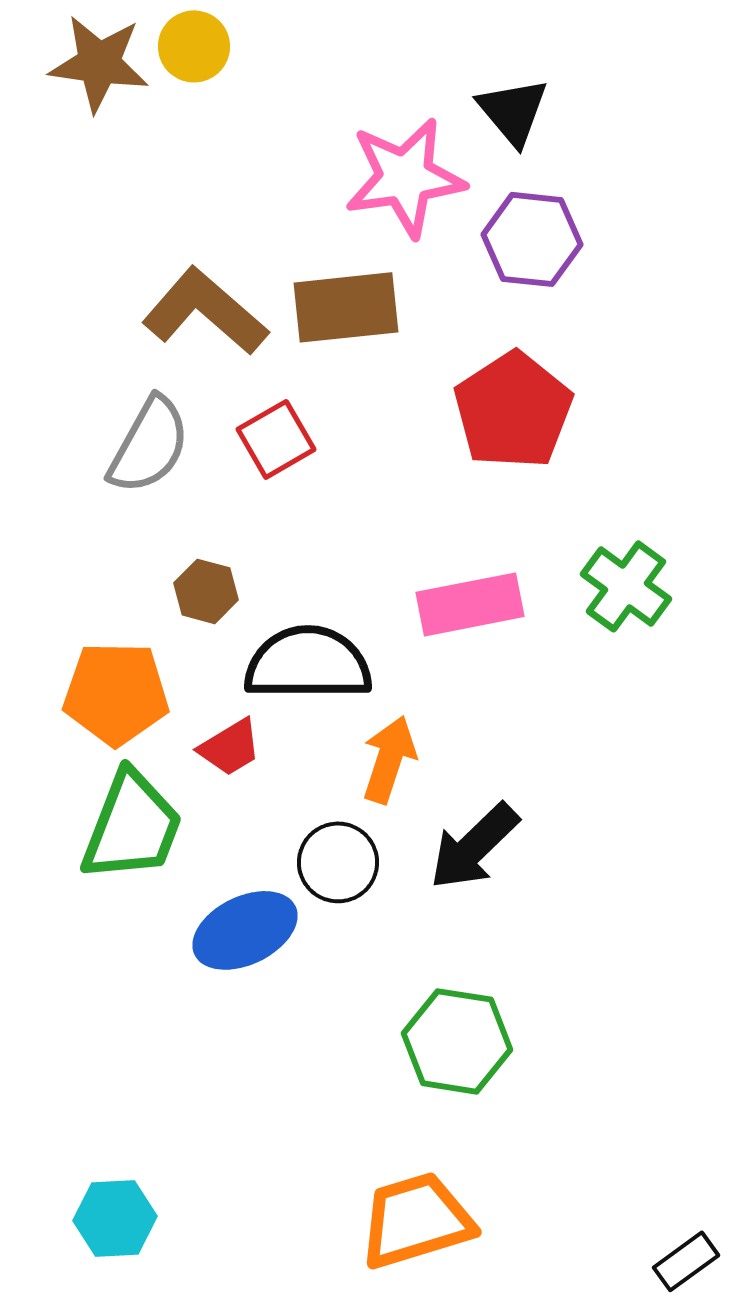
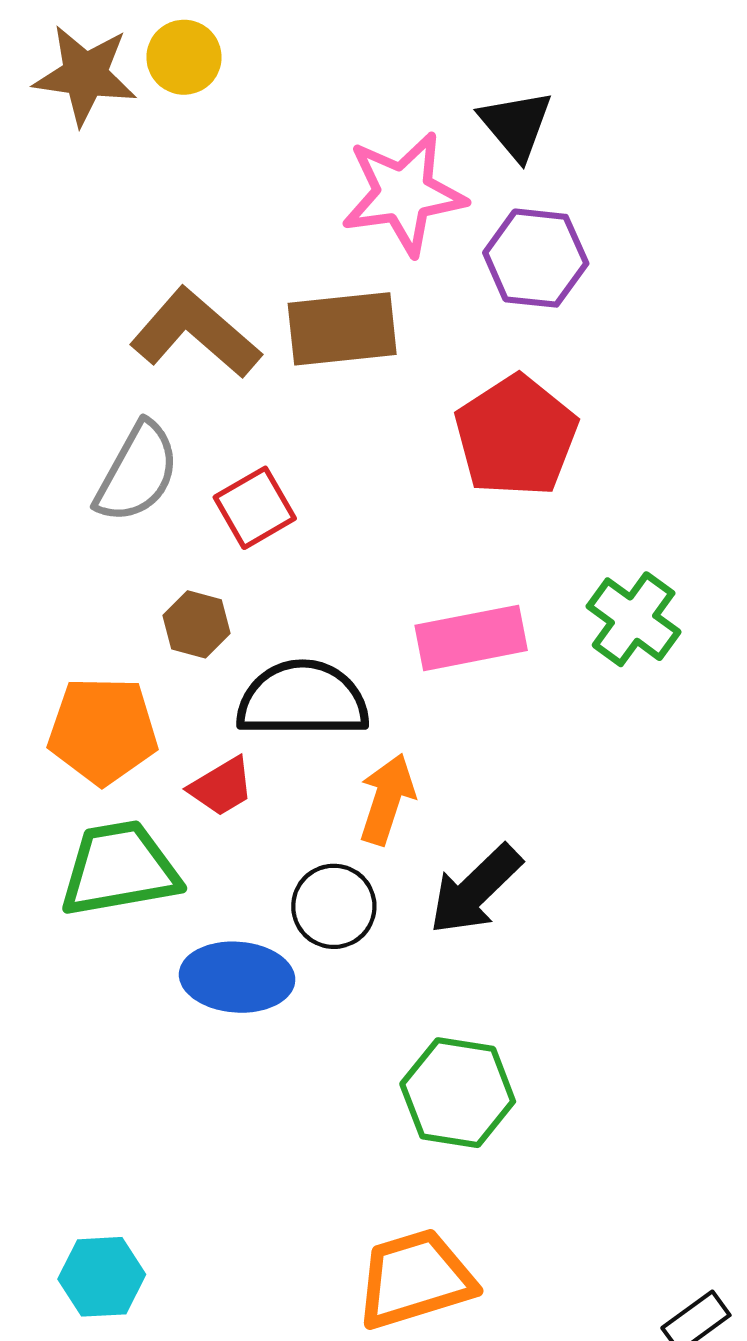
red square: (276, 439) -> (255, 508), moved
green trapezoid: (132, 826) -> (119, 869), turned -121
blue ellipse: (245, 930) -> (237, 977), turned 30

